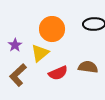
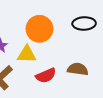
yellow triangle: (40, 53) -> (27, 54), turned 42

